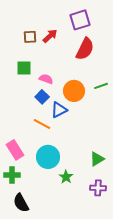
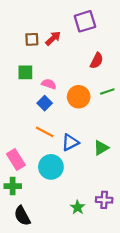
red semicircle: (85, 49) -> (97, 61), moved, size x0.7
blue triangle: (59, 110) -> (70, 142), moved
green triangle: (97, 159) -> (101, 148), moved
green star: (66, 177) -> (78, 207), moved

